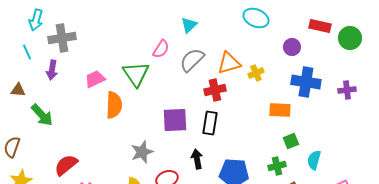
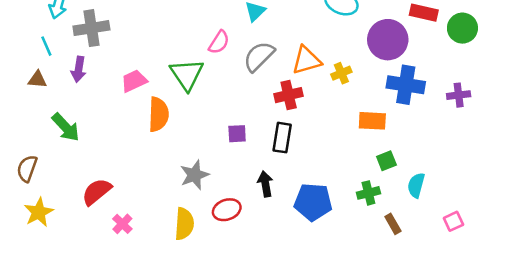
purple circle: (292, 47) -> (388, 40), size x1.8
brown triangle: (18, 90) -> (37, 80), moved
purple square: (175, 120) -> (237, 134), size x0.6

